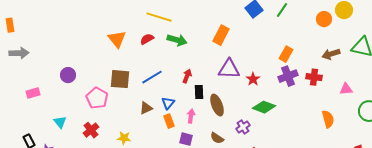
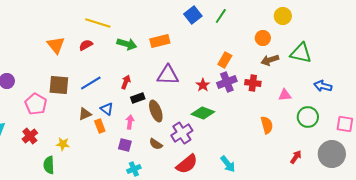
orange circle: (324, 19) -> (263, 38), moved
orange rectangle: (221, 35) -> (160, 41), turned 48
green arrow: (177, 40) -> (127, 44), moved
red star: (253, 79) -> (203, 85), moved
black rectangle: (199, 92) -> (138, 98), turned 72
blue triangle: (168, 103) -> (107, 109), turned -32
orange rectangle: (169, 121) -> (100, 126), moved
purple cross: (243, 127) -> (182, 133), size x1.5

